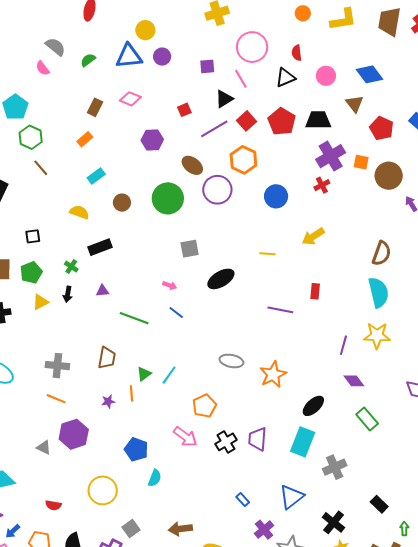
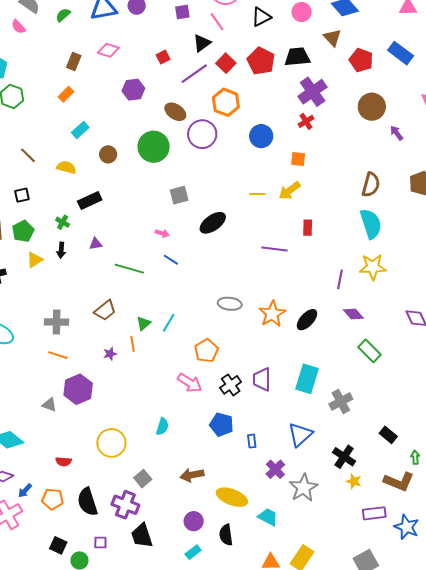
orange square: (361, 162) -> (298, 159), moved
brown line: (41, 168) -> (28, 155), moved
yellow arrow: (313, 236) -> (289, 191), moved
brown trapezoid: (107, 358) -> (105, 310), turned 45
black ellipse: (313, 406) -> (307, 320), moved
blue pentagon: (136, 449) -> (222, 424), moved
blue rectangle: (243, 500) -> (252, 441), turned 40

